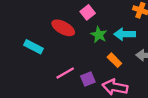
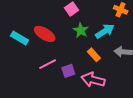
red ellipse: (63, 28) -> (45, 34), moved
cyan arrow: (125, 34) -> (105, 31), turned 144

